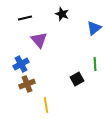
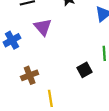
blue cross: (21, 64) -> (12, 40), moved

